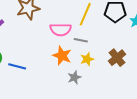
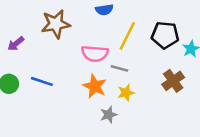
brown cross: (117, 58) -> (173, 81), moved
blue line: (17, 66) -> (42, 81), moved

